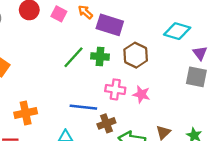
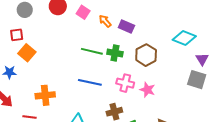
orange arrow: (85, 12) -> (105, 21), moved
purple rectangle: (110, 25) -> (126, 27), size x0.7
green line: (74, 57) -> (92, 51), turned 55
blue line: (83, 107) -> (90, 82), moved

